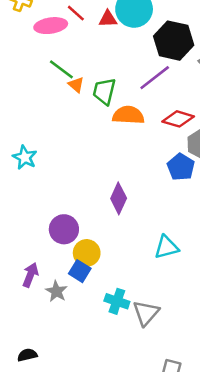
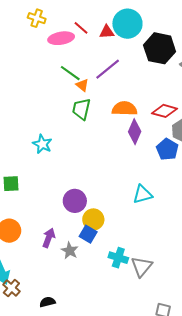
purple line: (155, 78) -> (108, 69), moved
green trapezoid: (104, 91) -> (81, 109), moved
purple diamond: (119, 198) -> (135, 132), moved
cyan triangle: (166, 247) -> (143, 194), moved

